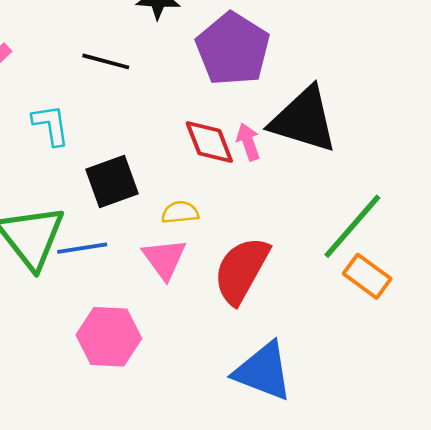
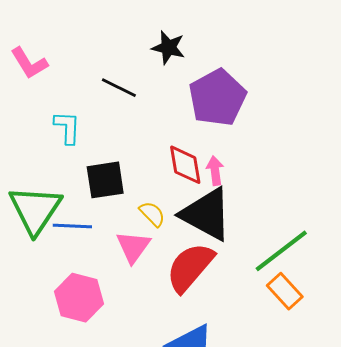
black triangle: (304, 120) -> (206, 214), moved
yellow semicircle: (180, 212) -> (152, 214), turned 40

